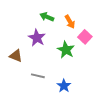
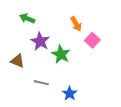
green arrow: (47, 17) -> (27, 18), moved
green star: (66, 50) -> (61, 54), moved

